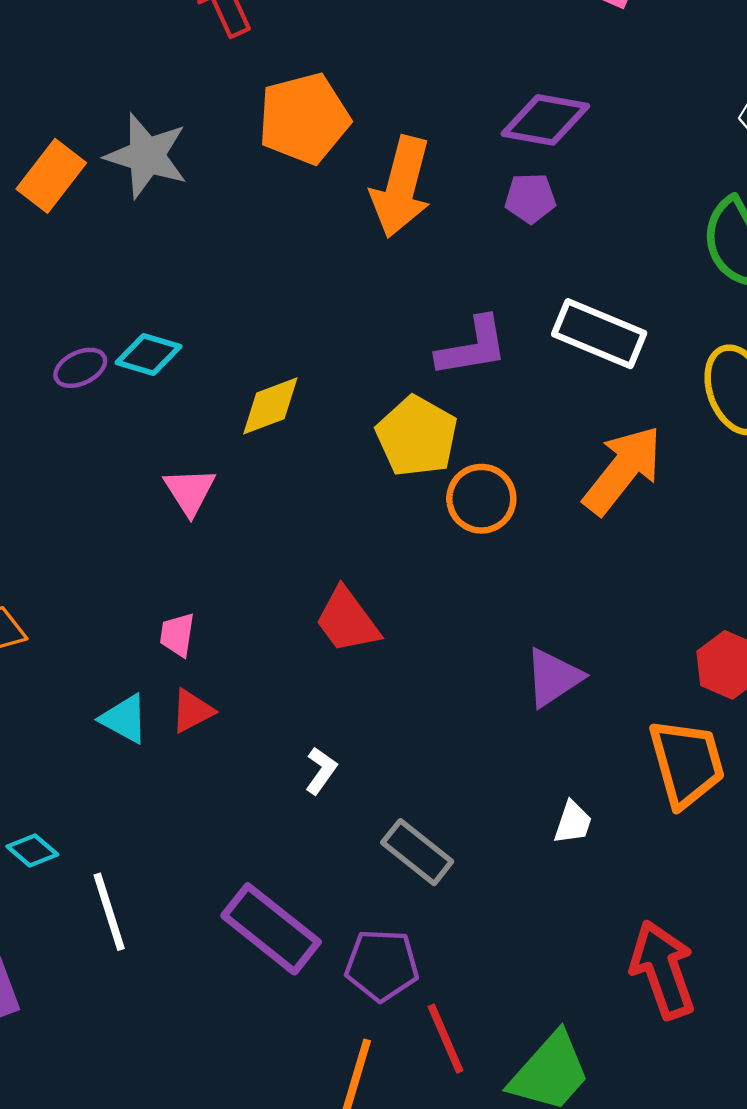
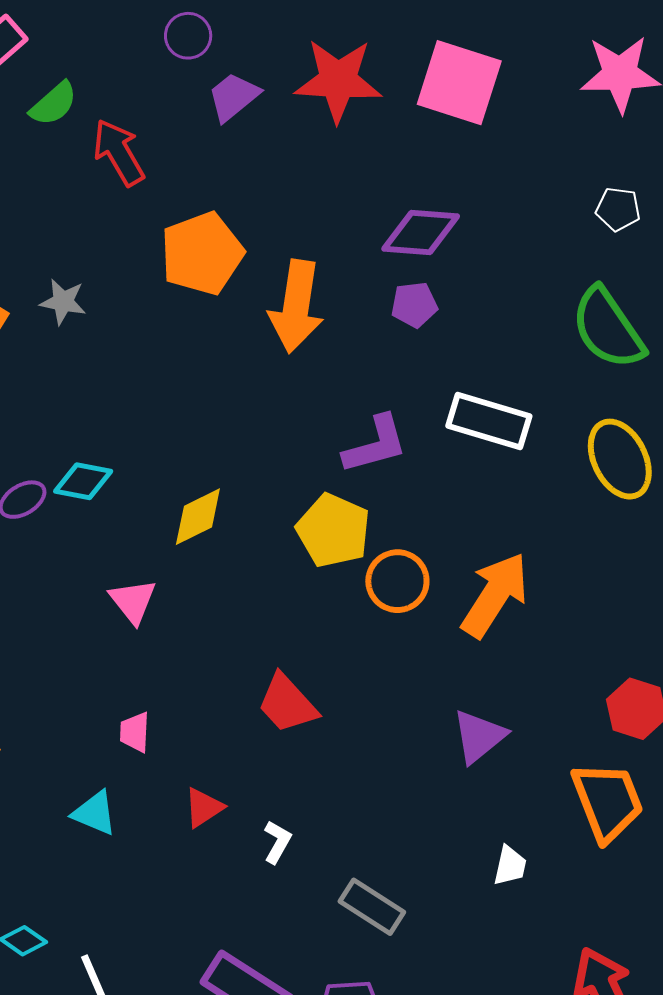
gray star: (147, 156) -> (63, 302), size x0.6
orange arrow: (623, 470) -> (495, 595), moved
red triangle: (192, 711) -> (204, 808), moved

